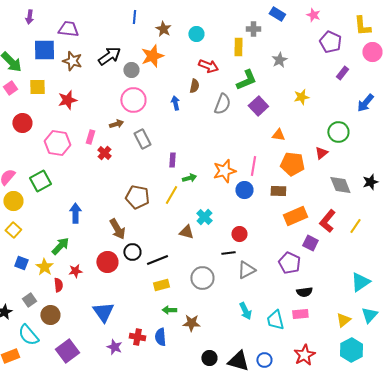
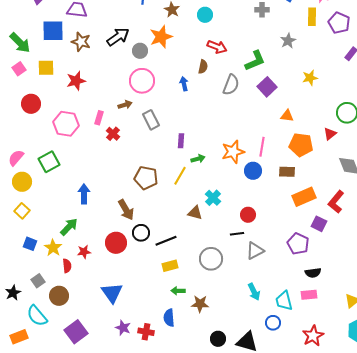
yellow rectangle: (238, 47) -> (312, 17), moved
red cross: (137, 337) -> (146, 332), moved
blue circle: (264, 360) -> (273, 323), moved

